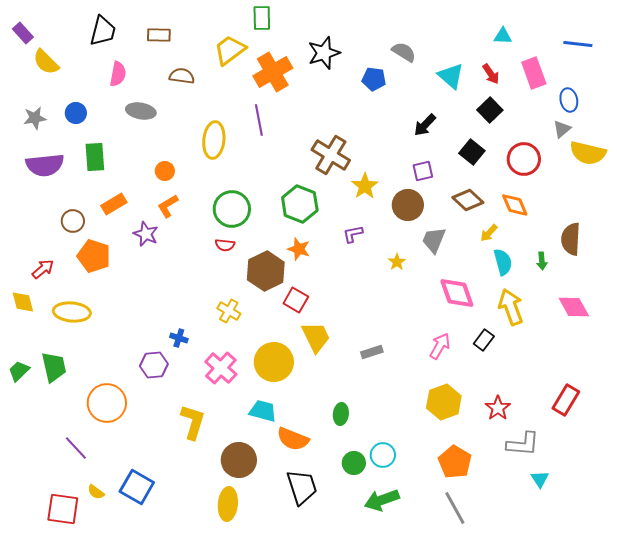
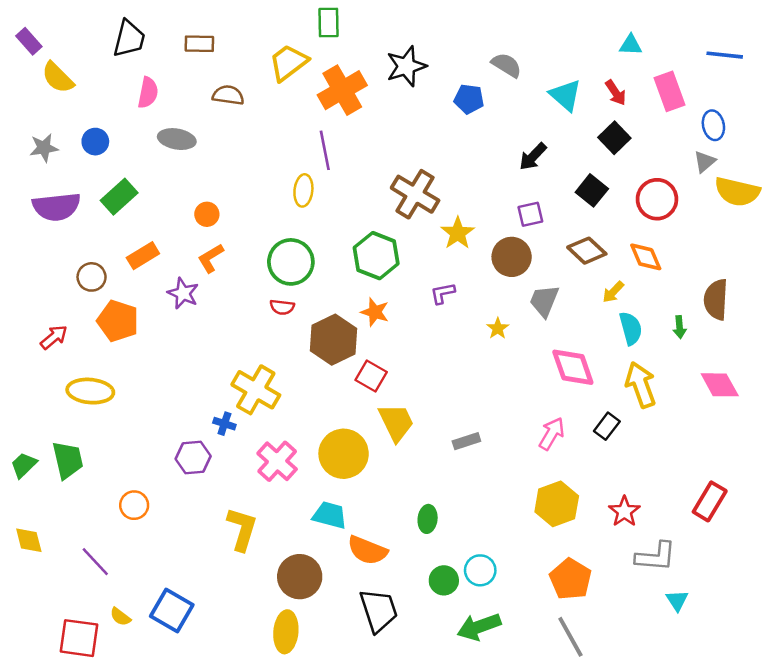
yellow ellipse: (214, 140) -> (303, 190), moved, size x0.7
green rectangle: (95, 157) -> (119, 197), turned 52
yellow diamond: (23, 302) -> (29, 540), moved
yellow cross: (229, 311) -> (256, 390), moved, size x1.6
orange circle: (107, 403) -> (134, 505), size x0.6

